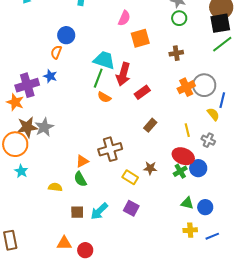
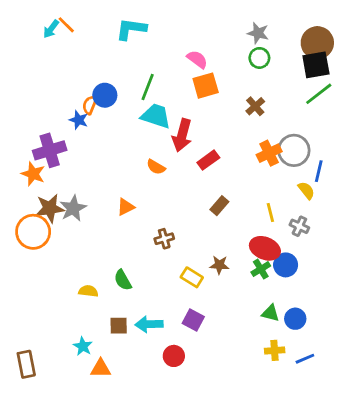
pink semicircle: (124, 18) -> (197, 59), moved, turned -77
blue circle: (66, 35) -> (105, 95), moved
brown cross: (176, 53) -> (255, 106), turned -32
blue star: (50, 76) -> (79, 120), moved
green line: (98, 78) -> (148, 87), moved
brown cross: (110, 149) -> (164, 239), size x0.6
orange triangle: (82, 161) -> (126, 207), moved
cyan star: (21, 171) -> (83, 346), moved
cyan arrow: (99, 211) -> (149, 324), turned 42
red circle: (85, 250) -> (174, 356), moved

